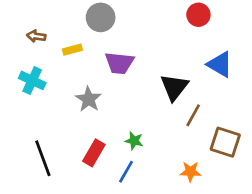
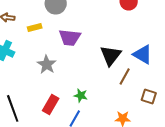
blue triangle: (220, 64) -> (143, 54), moved
brown square: (225, 142) -> (149, 96), size x0.7

